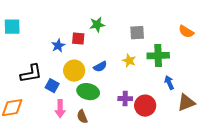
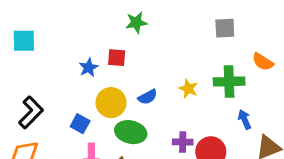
green star: (97, 25) -> (136, 22), moved
orange semicircle: (186, 32) -> (263, 62), moved
gray square: (137, 33) -> (225, 28), moved
black L-shape: (31, 74) -> (31, 112), moved, turned -35

